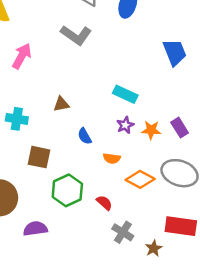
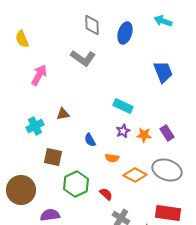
brown triangle: (61, 104) -> (63, 114), moved
cyan cross: (17, 119) -> (35, 126), turned -36

